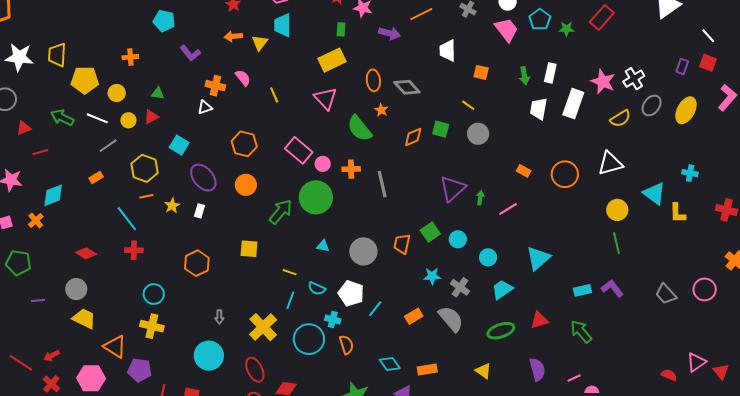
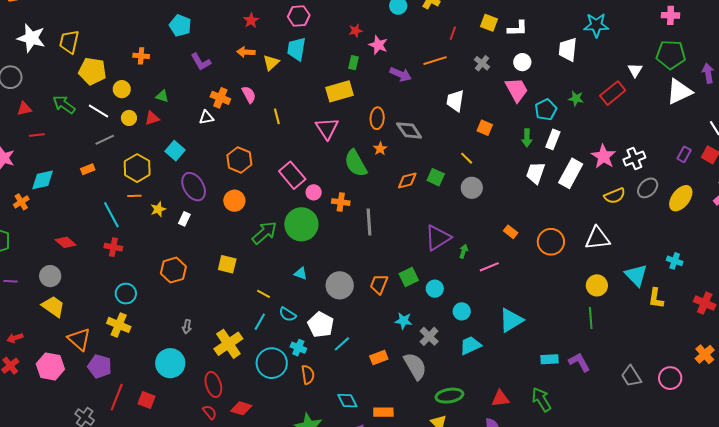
cyan pentagon: (540, 20) -> (546, 110), moved
red triangle: (539, 320) -> (500, 399), moved
green ellipse: (501, 331) -> (449, 396), moved

